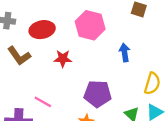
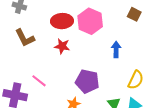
red ellipse: (42, 30) -> (62, 21), moved

